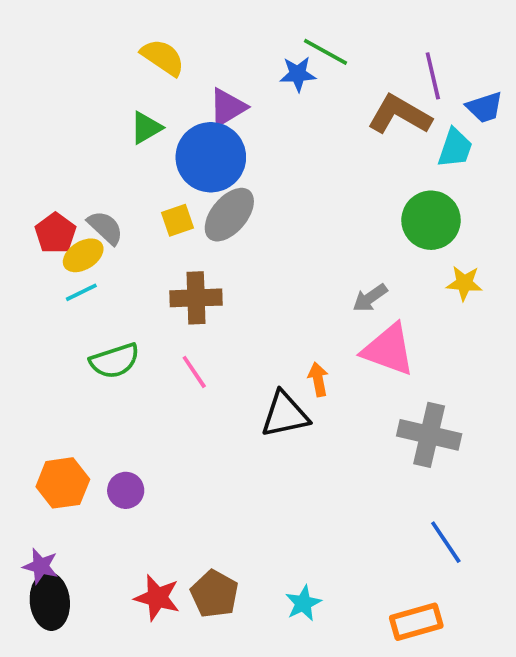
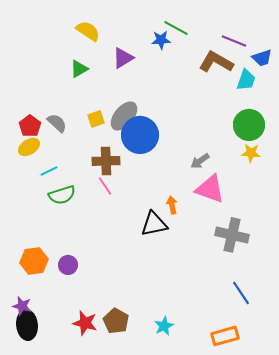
purple line: (433, 76) -> (234, 41), turned -55
blue circle: (211, 157) -> (140, 135), moved
green circle: (431, 220) -> (249, 125), moved
yellow ellipse: (83, 255) -> (29, 147), moved
cyan line: (81, 292) -> (49, 171), moved
pink line: (194, 372) -> (105, 186), moved

